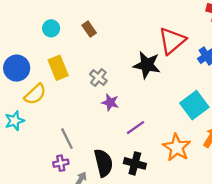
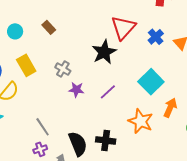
black star: (147, 65) -> (104, 52), turned -30
purple line: (136, 128) -> (108, 92), moved

